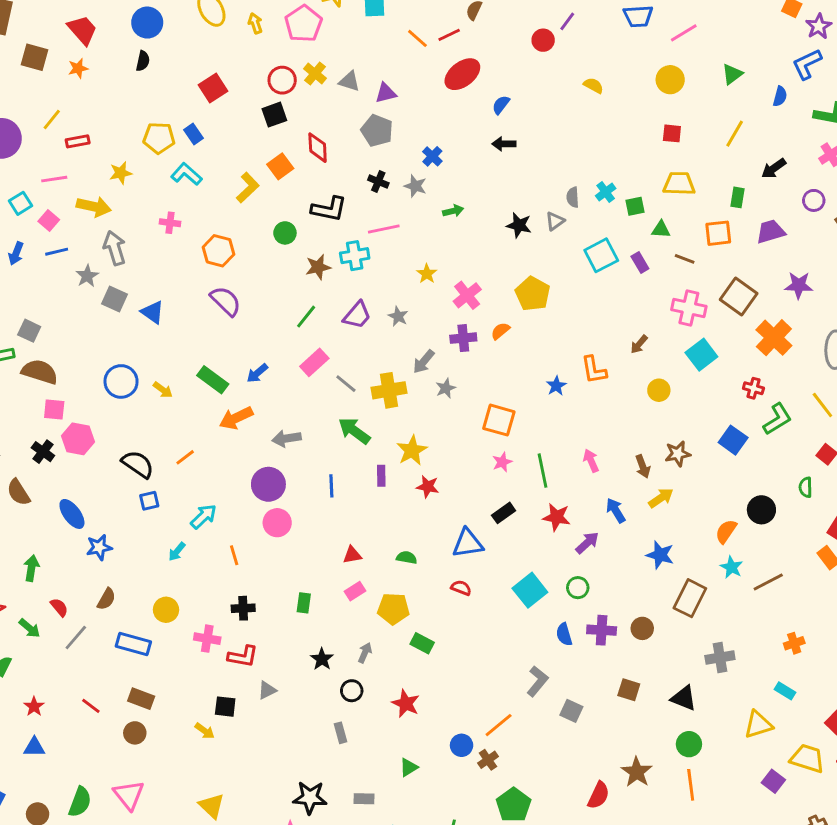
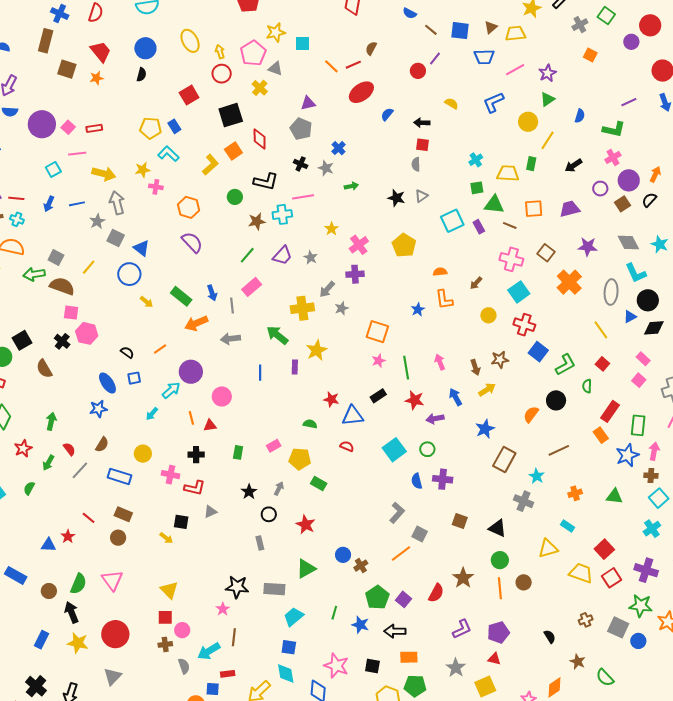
purple star: (819, 26) -> (547, 73), moved
blue L-shape: (807, 64) -> (494, 102), moved
red circle: (282, 80) -> (222, 74), moved
yellow circle: (670, 80) -> (528, 122), moved
gray triangle: (349, 81) -> (275, 69), moved
black square: (274, 115) -> (231, 115), size x1.4
yellow line: (52, 119) -> (89, 267), moved
red square: (672, 133) -> (422, 145), moved
black arrow: (504, 144) -> (422, 123), moved
yellow star: (121, 173) -> (143, 170), moved
cyan cross: (606, 192) -> (476, 160), moved
gray semicircle: (573, 197) -> (416, 164), moved
green rectangle: (738, 197) -> (531, 164), moved
pink square: (49, 220) -> (68, 127), moved
green triangle: (661, 230) -> (494, 205), size x1.5
brown square: (739, 297) -> (546, 253), size x0.7
orange semicircle: (500, 331) -> (440, 272), moved, turned 32
blue arrow: (257, 373) -> (212, 293), turned -70
blue circle: (121, 381) -> (129, 274), moved
gray line: (346, 384) -> (232, 305), moved, turned 42
red cross: (753, 388) -> (524, 325), moved, size x1.5
green L-shape: (777, 419) -> (565, 365), moved
black semicircle: (138, 464) -> (127, 352), size x0.6
purple circle: (268, 484) -> (191, 372), moved
red star: (428, 487) -> (331, 399), moved
blue ellipse: (72, 514) -> (107, 383), moved
purple arrow: (587, 543) -> (435, 419), turned -150
red triangle: (352, 555) -> (210, 425), moved
blue star: (660, 555) -> (485, 429), turned 30
cyan star: (732, 567) -> (537, 476), moved
green arrow: (30, 628) -> (48, 463), turned 77
brown circle: (642, 628) -> (524, 582), moved
gray cross: (720, 657) -> (523, 501), turned 30
red star: (34, 706) -> (68, 536), moved
orange line: (499, 725) -> (401, 553), moved
green triangle: (409, 767) -> (306, 569), size x1.5
purple square: (773, 781) -> (404, 599), moved
gray rectangle: (364, 799) -> (274, 589), size x1.5

